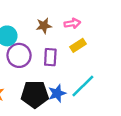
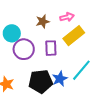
yellow rectangle: (78, 45) -> (74, 36), size x1.5

